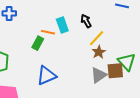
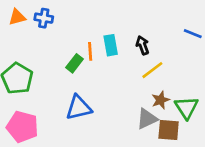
orange line: (48, 32) -> (90, 51), turned 64
brown star: (99, 52) -> (160, 100), moved
brown square: (115, 71) -> (169, 130), moved

